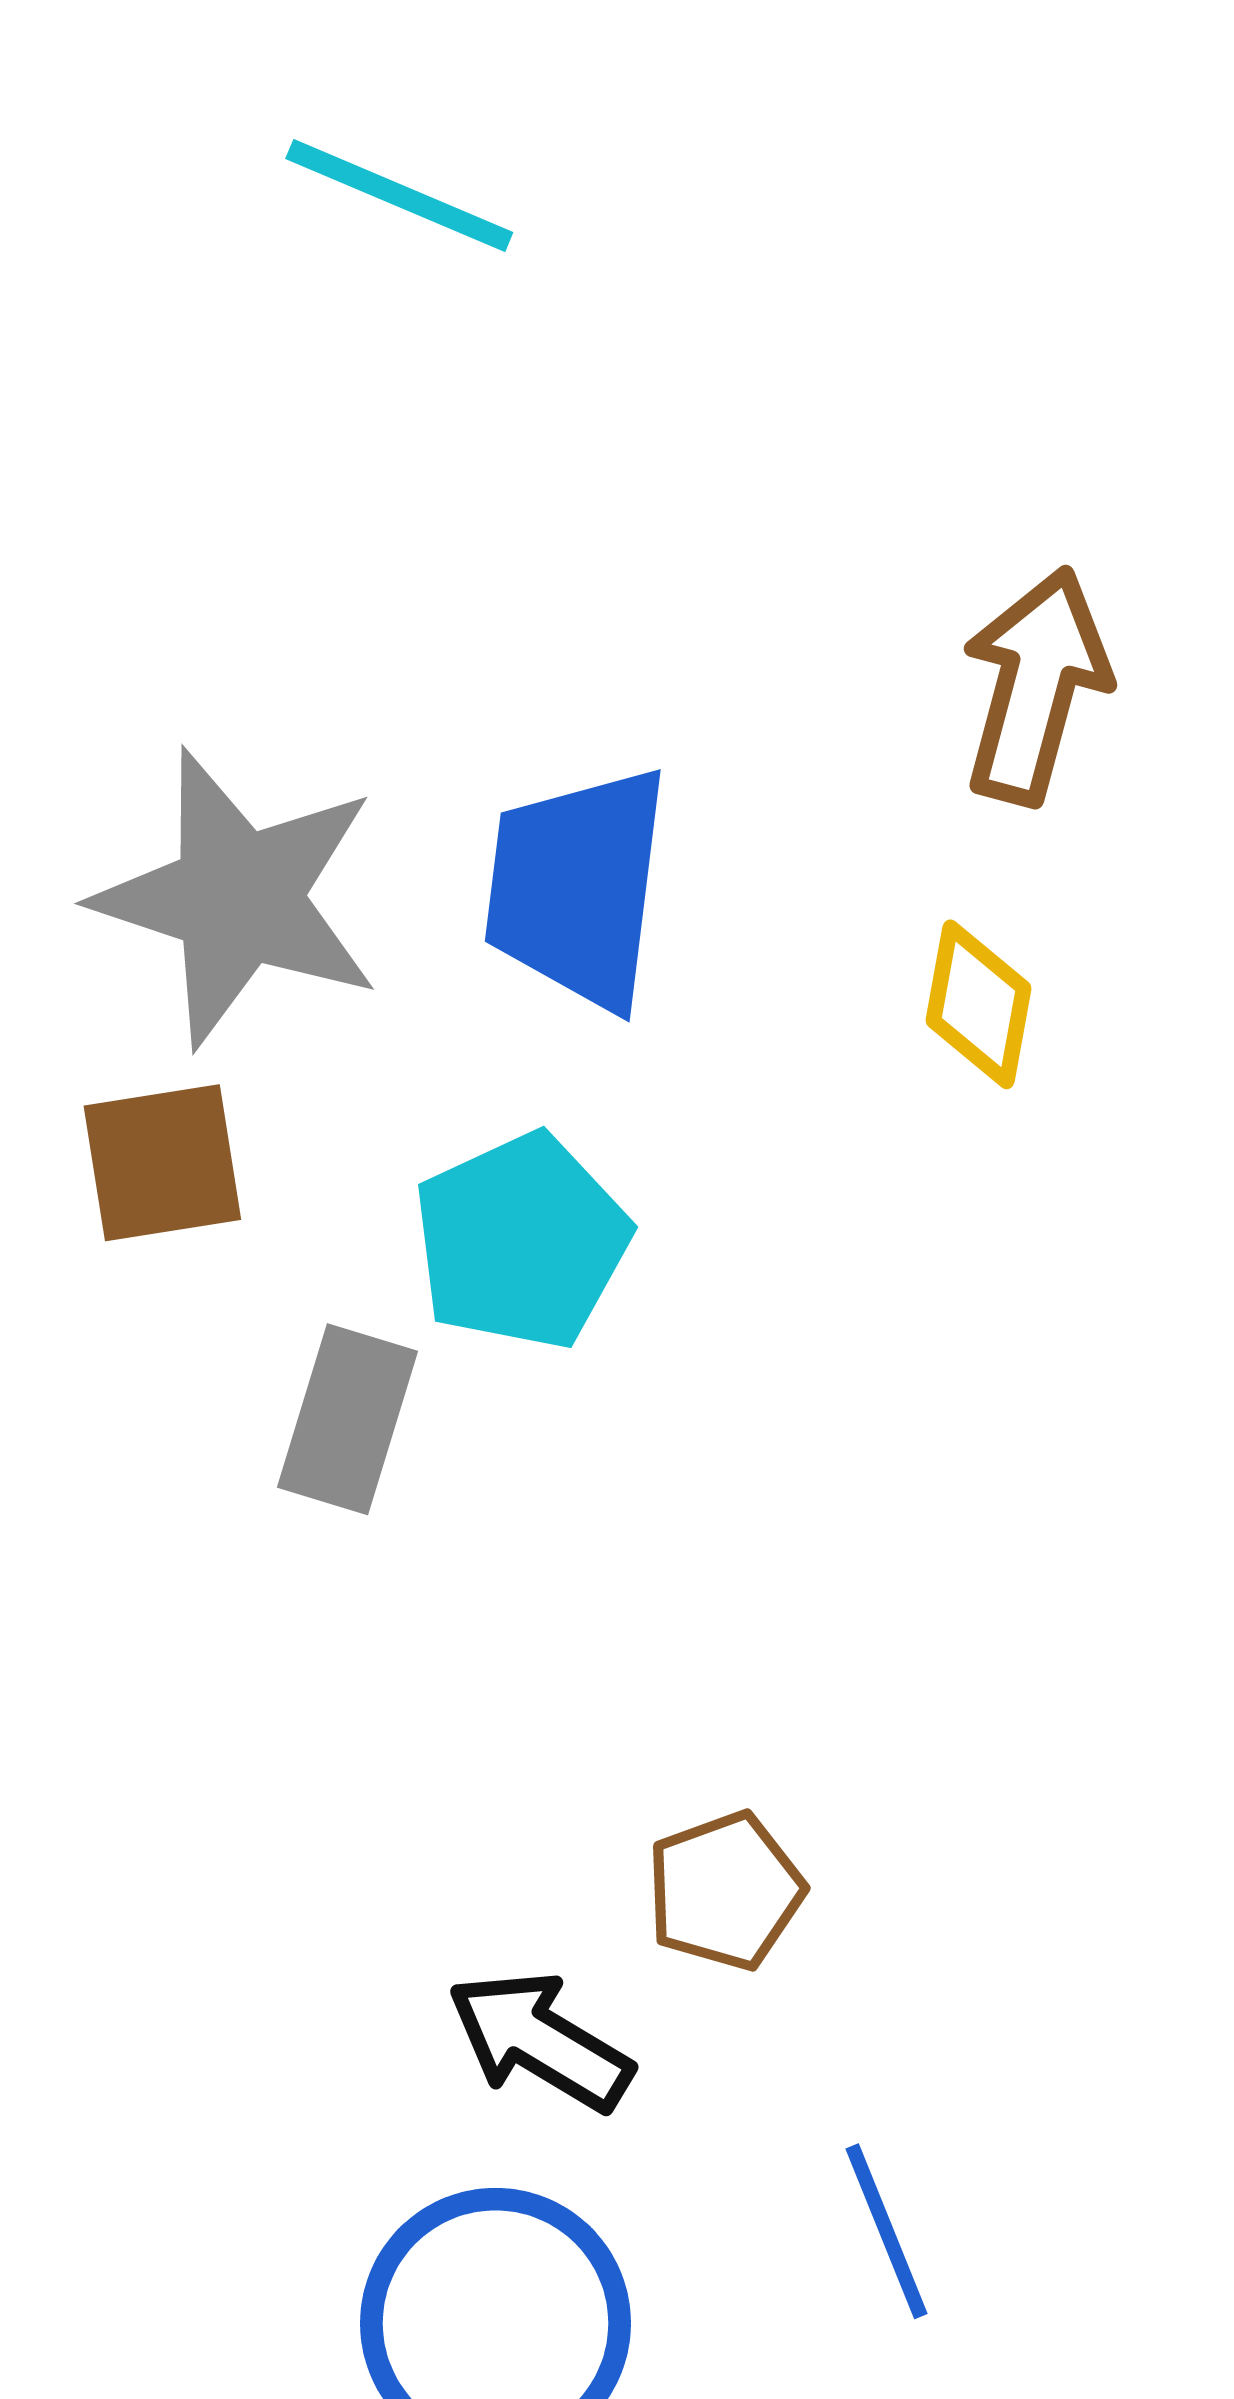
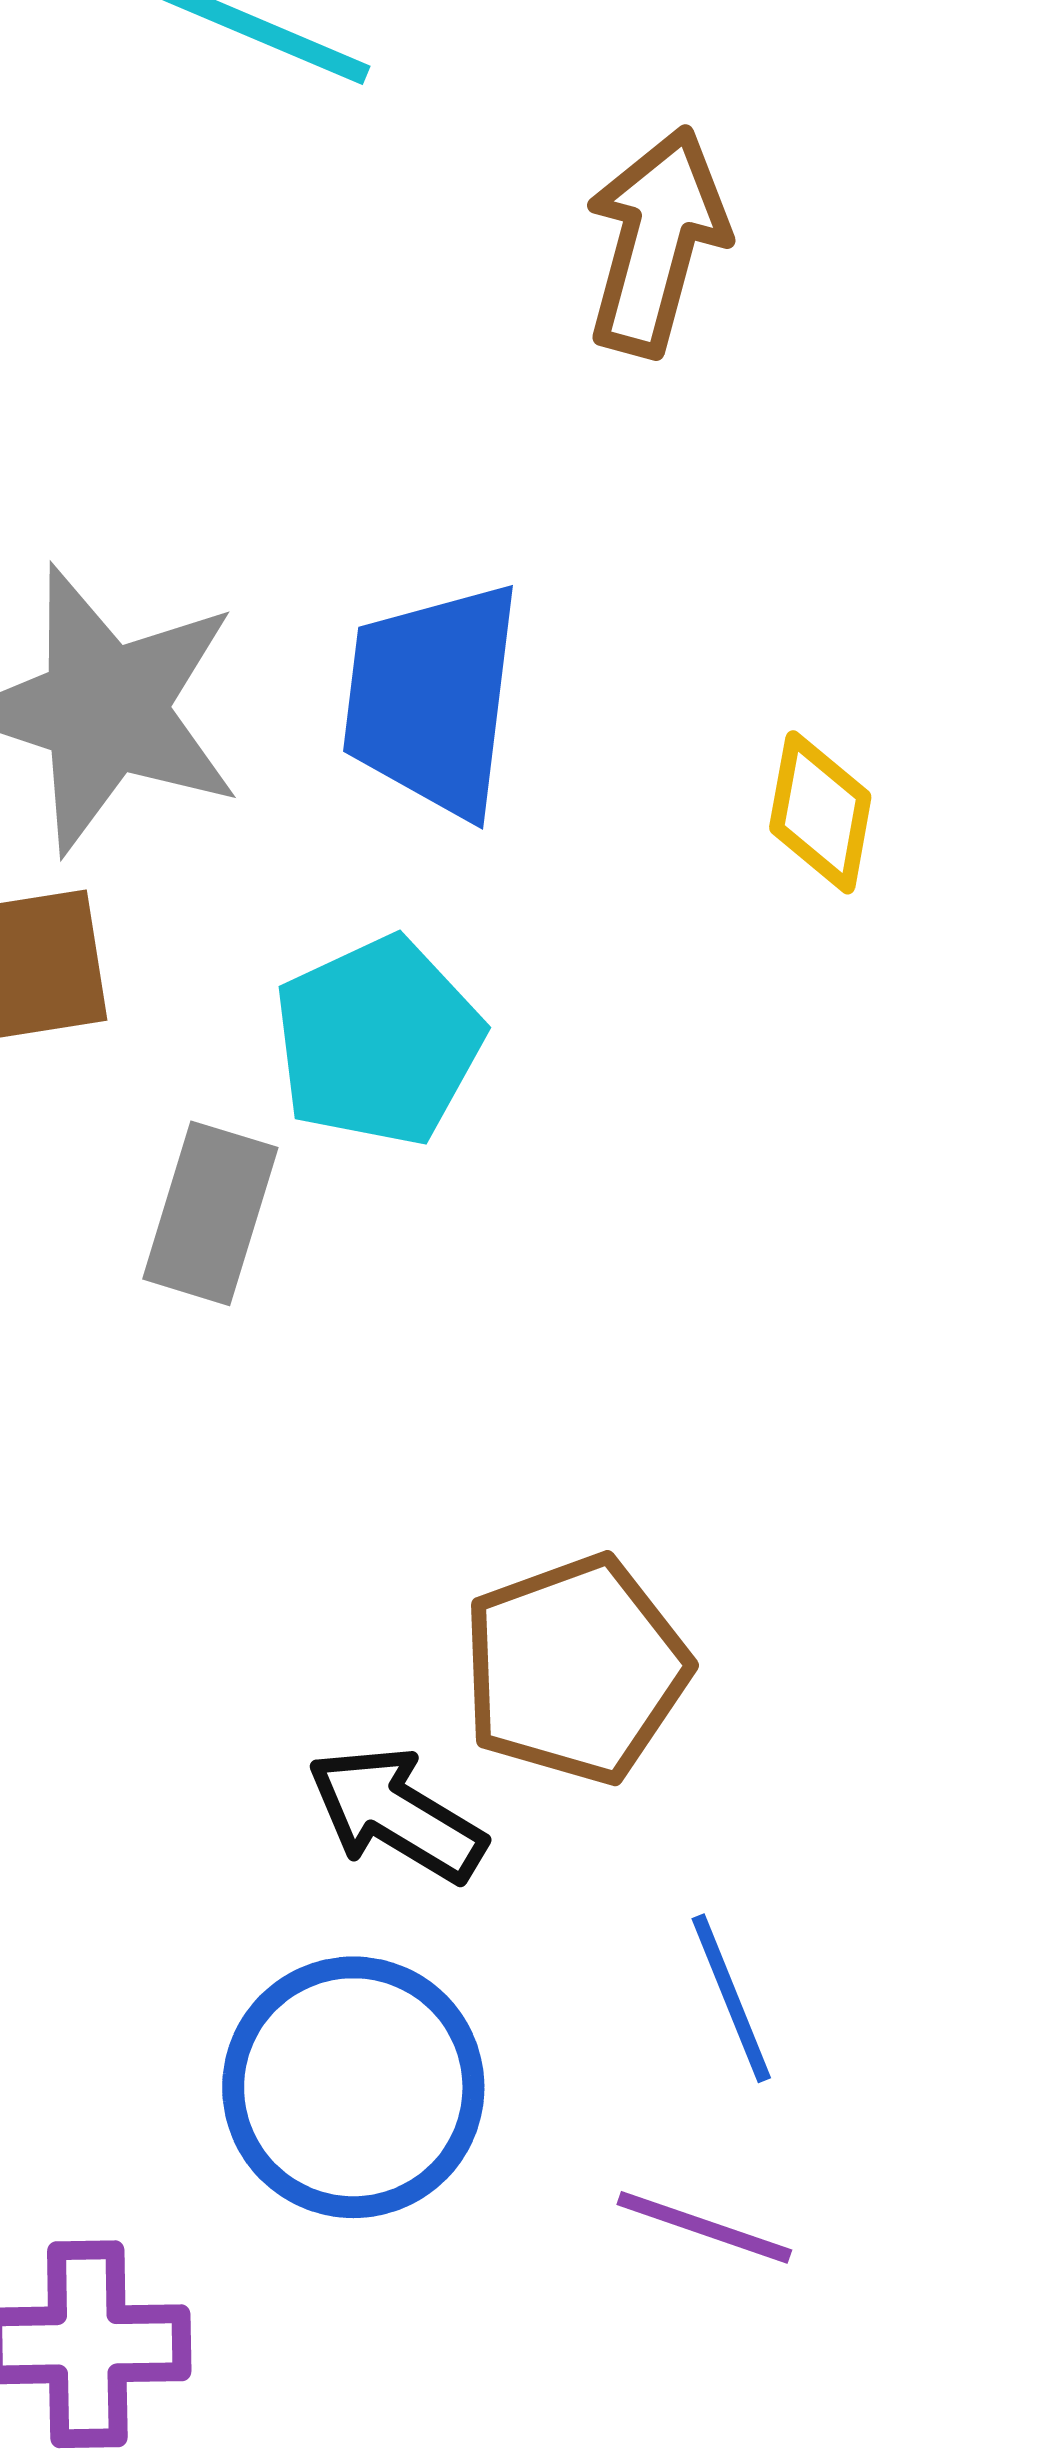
brown arrow: (1035, 686) -> (656, 241), moved
brown pentagon: (725, 1891) -> (575, 1669), size x1.5

